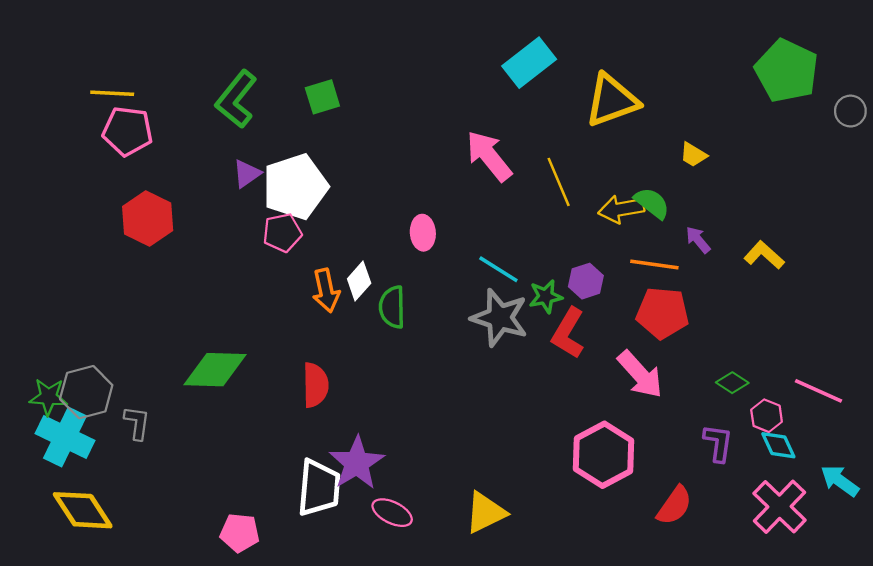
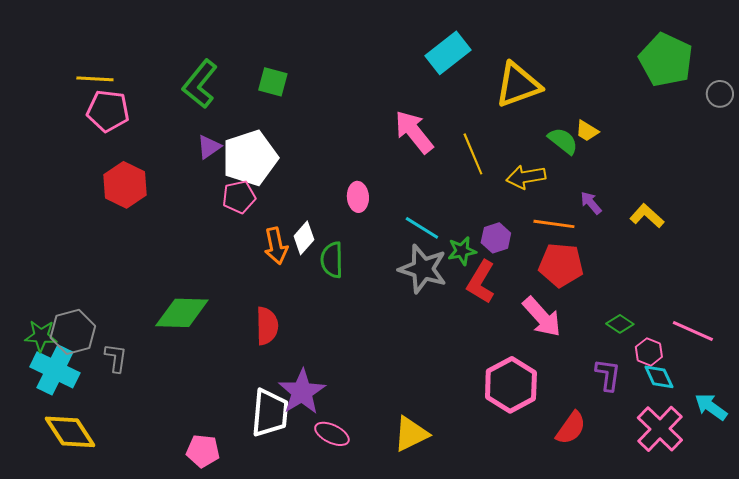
green square: (322, 97) -> (273, 82), turned 32
green semicircle: (652, 203) -> (563, 141), moved

